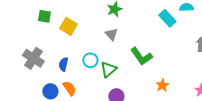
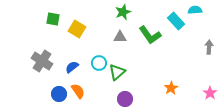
gray triangle: (111, 34) -> (120, 37), turned -48
green L-shape: (141, 56) -> (150, 35), moved
blue semicircle: (63, 64) -> (72, 67), turned 40

